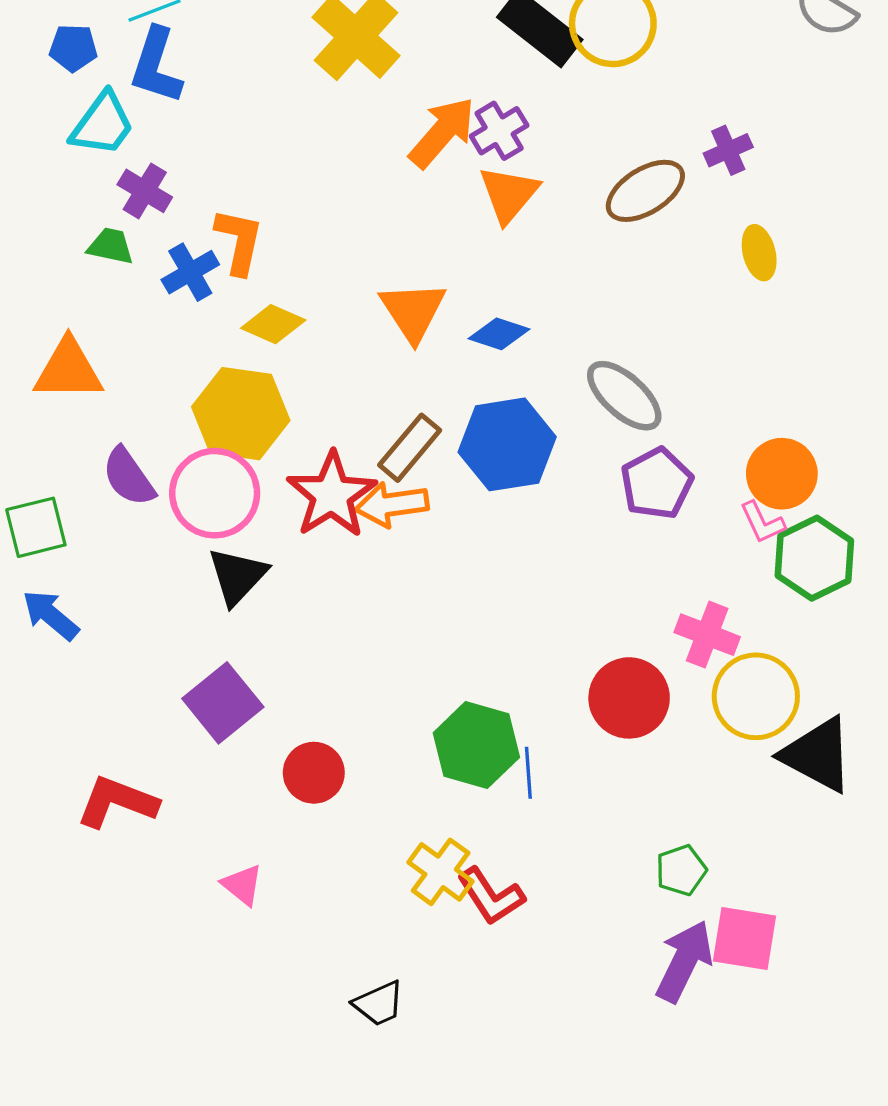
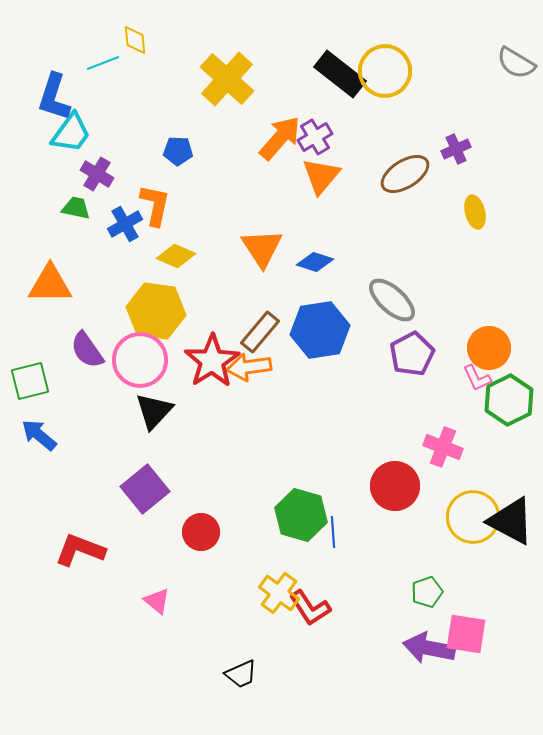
blue pentagon: (73, 48) -> (178, 151), moved
blue L-shape: (156, 66) -> (54, 97), moved
yellow circle: (756, 696) -> (473, 517), moved
purple arrow: (684, 961) -> (429, 648), turned -105

